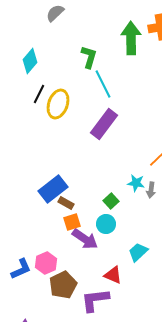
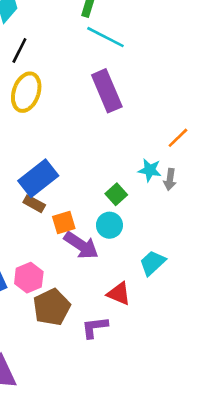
cyan line: (103, 84) -> (105, 37), turned -36
yellow ellipse: (58, 104) -> (26, 92), moved
purple rectangle: (104, 124) -> (107, 91), turned -60
brown rectangle: (66, 203) -> (34, 204), moved
purple L-shape: (95, 300) -> (95, 327), size x0.7

